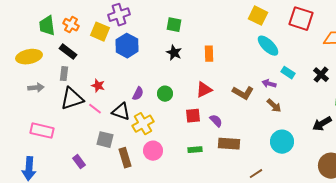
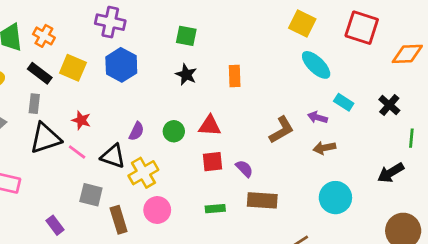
purple cross: (119, 15) -> (110, 22), turned 30
yellow square: (100, 32) -> (73, 68), moved
red triangle: (204, 90) -> (210, 126), moved, turned 30
brown L-shape: (243, 93) -> (282, 130), turned -60
brown arrow: (274, 106) -> (324, 148), turned 126

